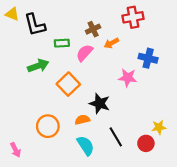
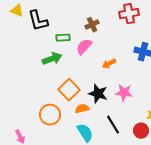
orange arrow: (111, 43) -> (109, 64), moved
green arrow: (38, 66) -> (52, 59), moved
pink star: (128, 78) -> (124, 93), moved
orange square: (68, 84) -> (69, 90), moved

